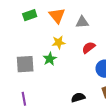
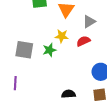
gray triangle: (82, 22) -> (89, 22), turned -40
red semicircle: (89, 48) -> (83, 41), moved

